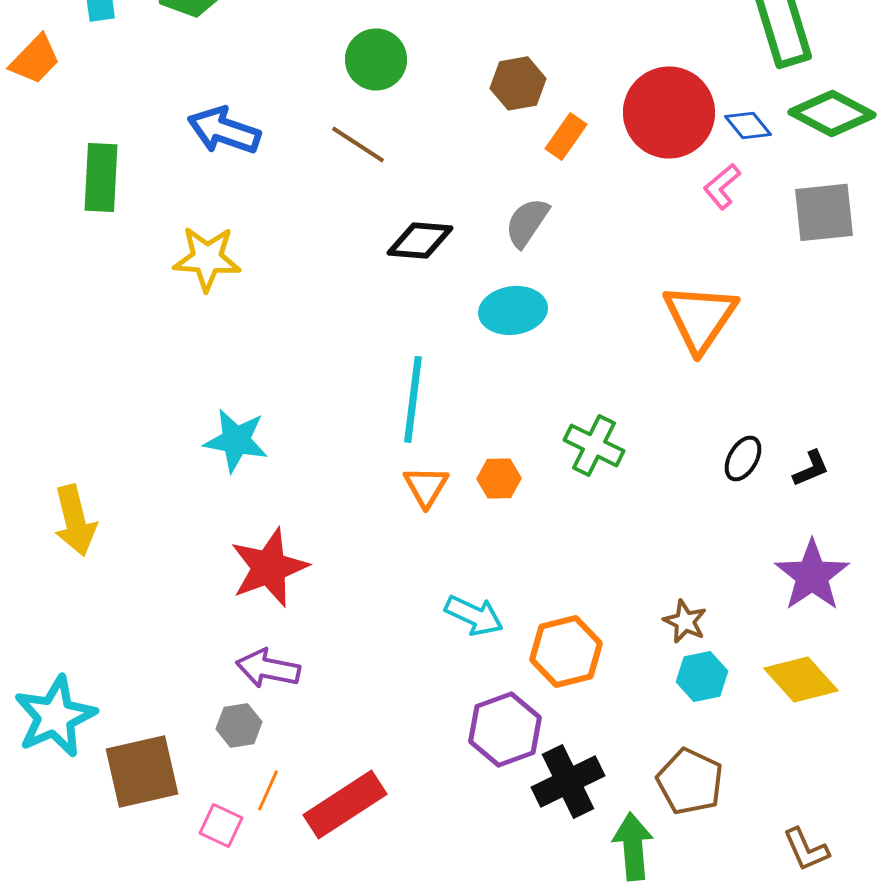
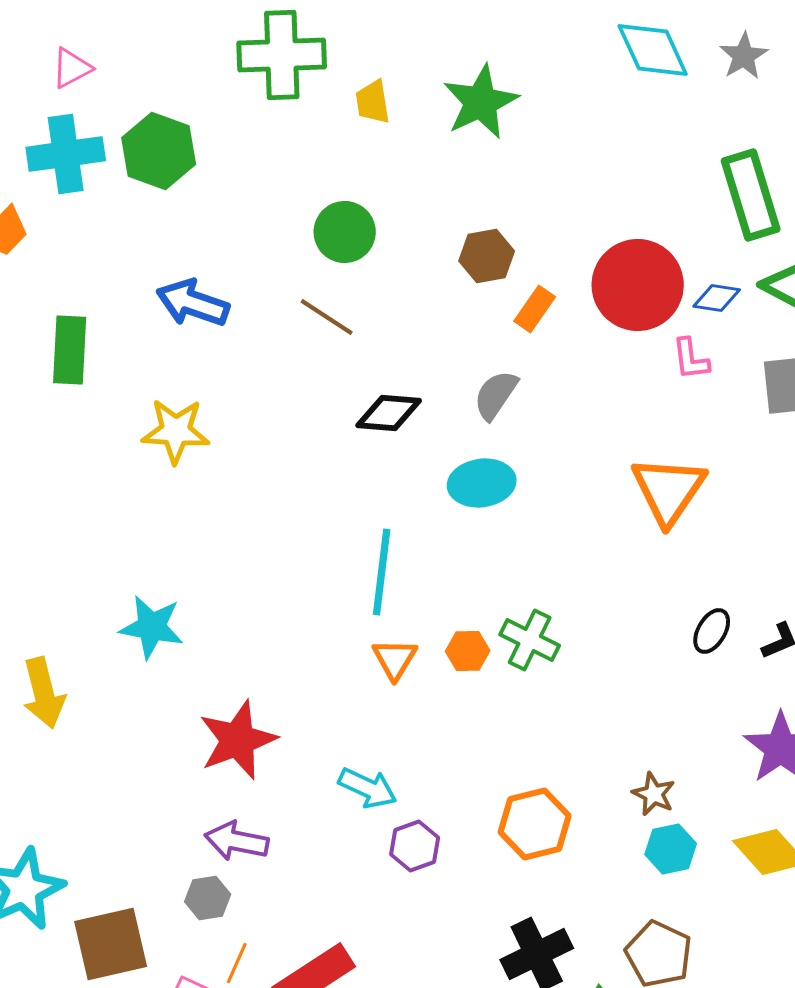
blue diamond: (748, 125) -> (717, 298), turned -42
pink L-shape: (722, 186) -> (691, 359), turned -57
cyan star: (236, 440) -> (152, 627), moved
green cross: (594, 445) -> (530, 640), moved
cyan arrow: (474, 615) -> (368, 788), moved
purple hexagon: (505, 729) -> (415, 846), moved, size x0.7

